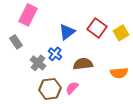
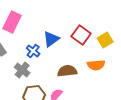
blue cross: (55, 54) -> (33, 51), moved
orange semicircle: (119, 73) -> (96, 65), moved

